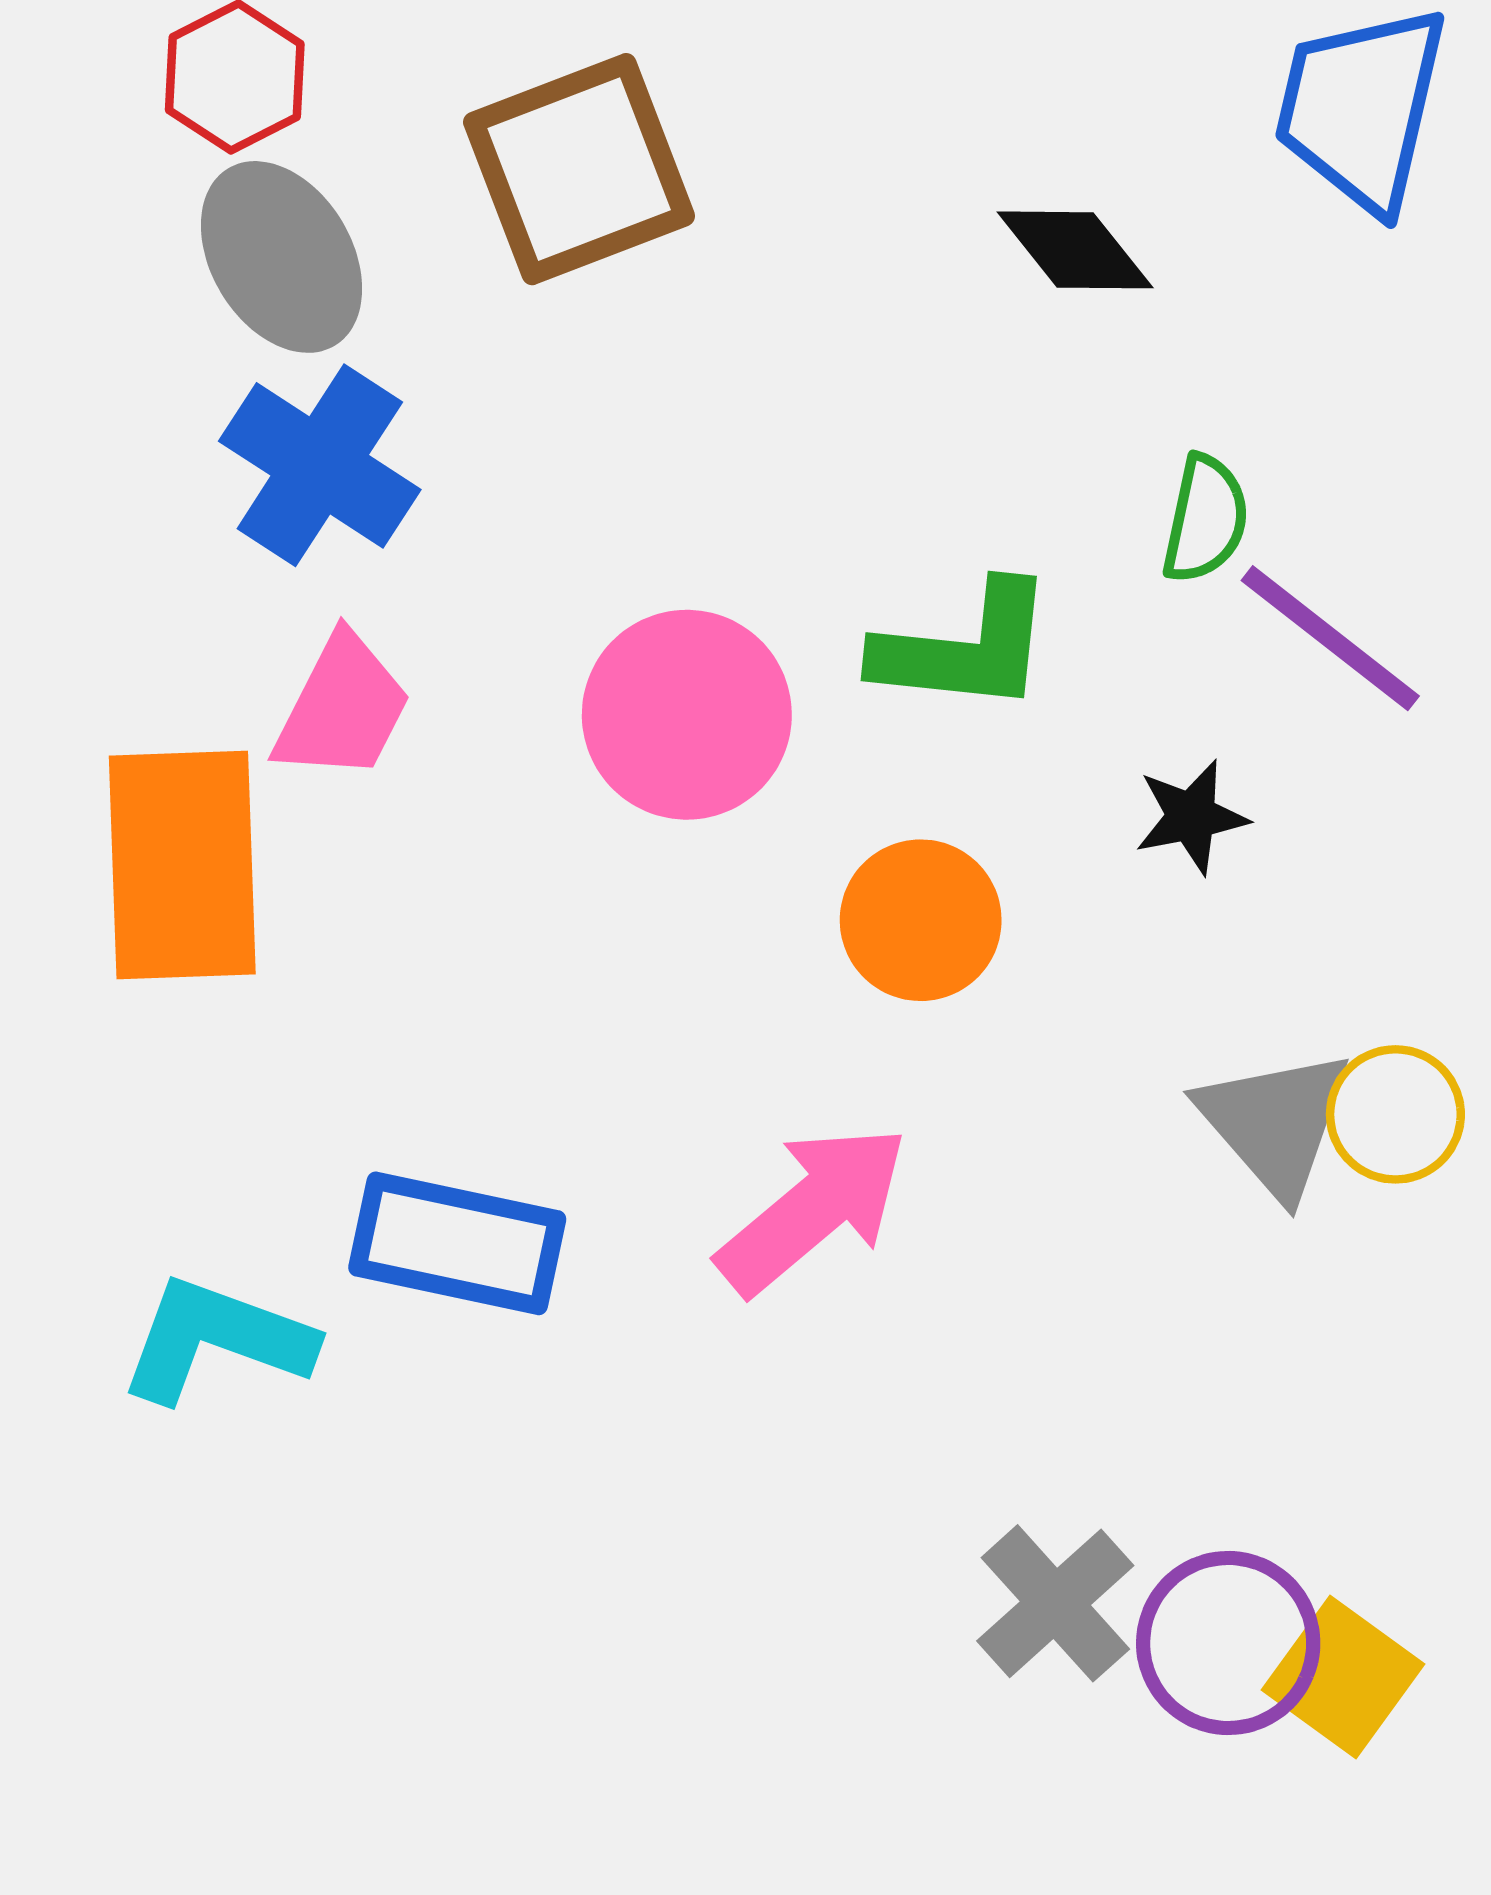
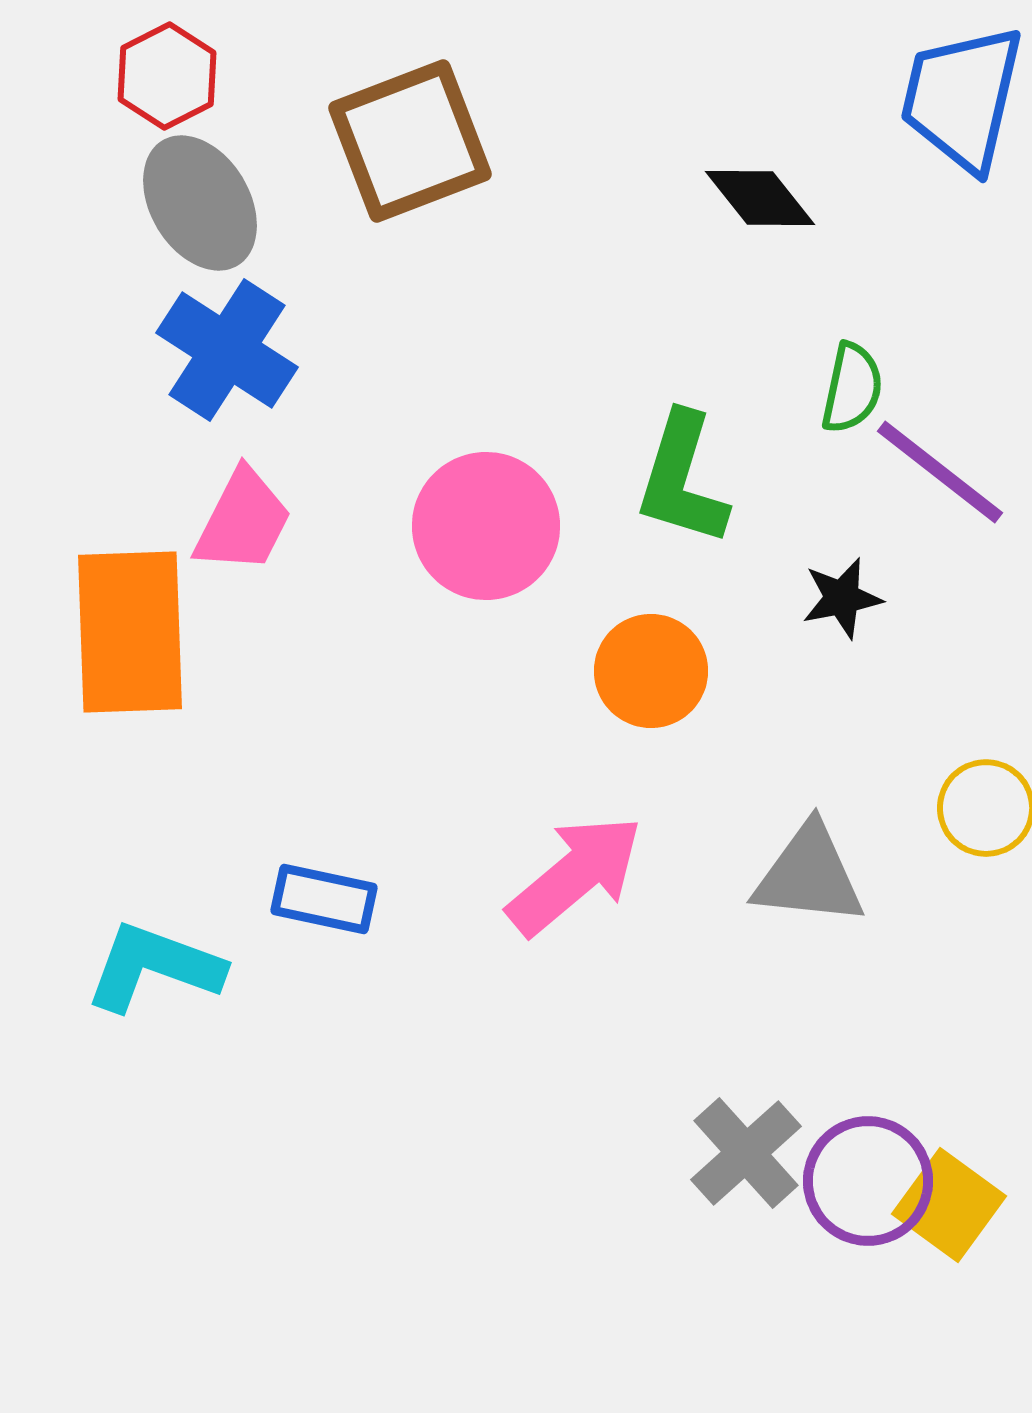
green L-shape: (965, 648) -> (682, 479), turned 101
gray triangle: (1275, 1123) -> (809, 875), moved, turned -43
blue rectangle: (457, 1243) -> (324, 899), size x0.7

